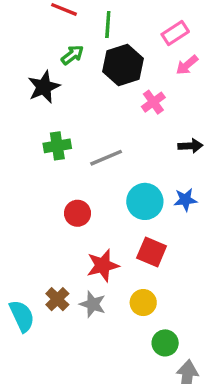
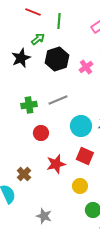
black hexagon: (123, 65) -> (57, 59), moved
green cross: (57, 146) -> (29, 105), moved
brown cross: (57, 299) -> (24, 174), moved
gray star: (93, 304) -> (44, 216), moved

